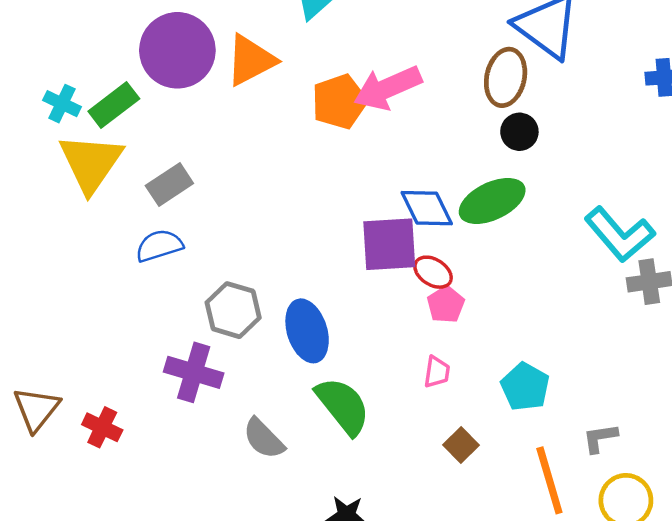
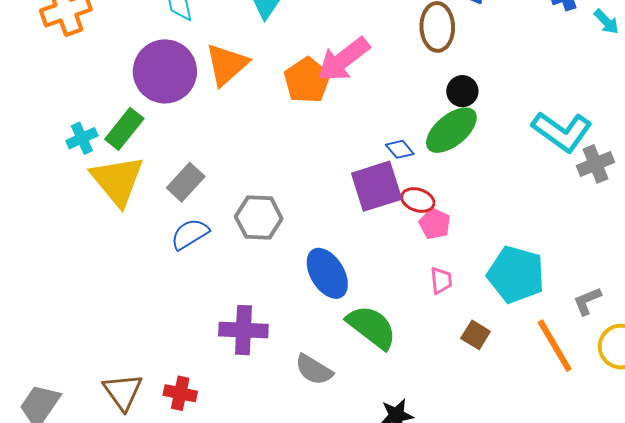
cyan cross: (62, 104) -> (82, 138), turned -36
black circle: (519, 132) -> (462, 91), moved
blue diamond: (427, 208) -> (400, 149), size x0.6
gray hexagon: (233, 310) -> (259, 218), moved
cyan pentagon: (525, 387) -> (516, 275), size x1.4

